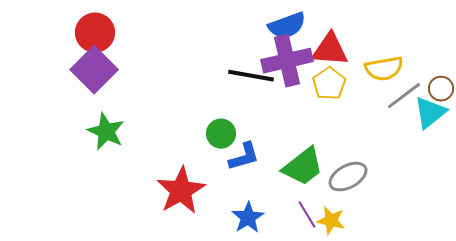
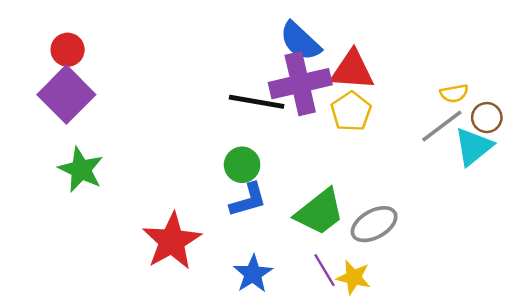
blue semicircle: (287, 26) -> (300, 41), turned 63
red circle: (95, 33) -> (68, 50), size x0.7
yellow semicircle: (384, 69) -> (454, 93), moved, size x0.6
green circle: (221, 134) -> (242, 165), moved

